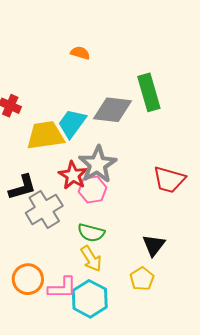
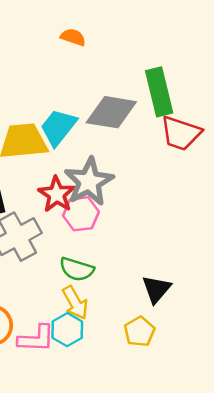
red trapezoid: (169, 180) -> (181, 133), moved
cyan hexagon: (90, 299) -> (67, 330), moved, size x0.7

